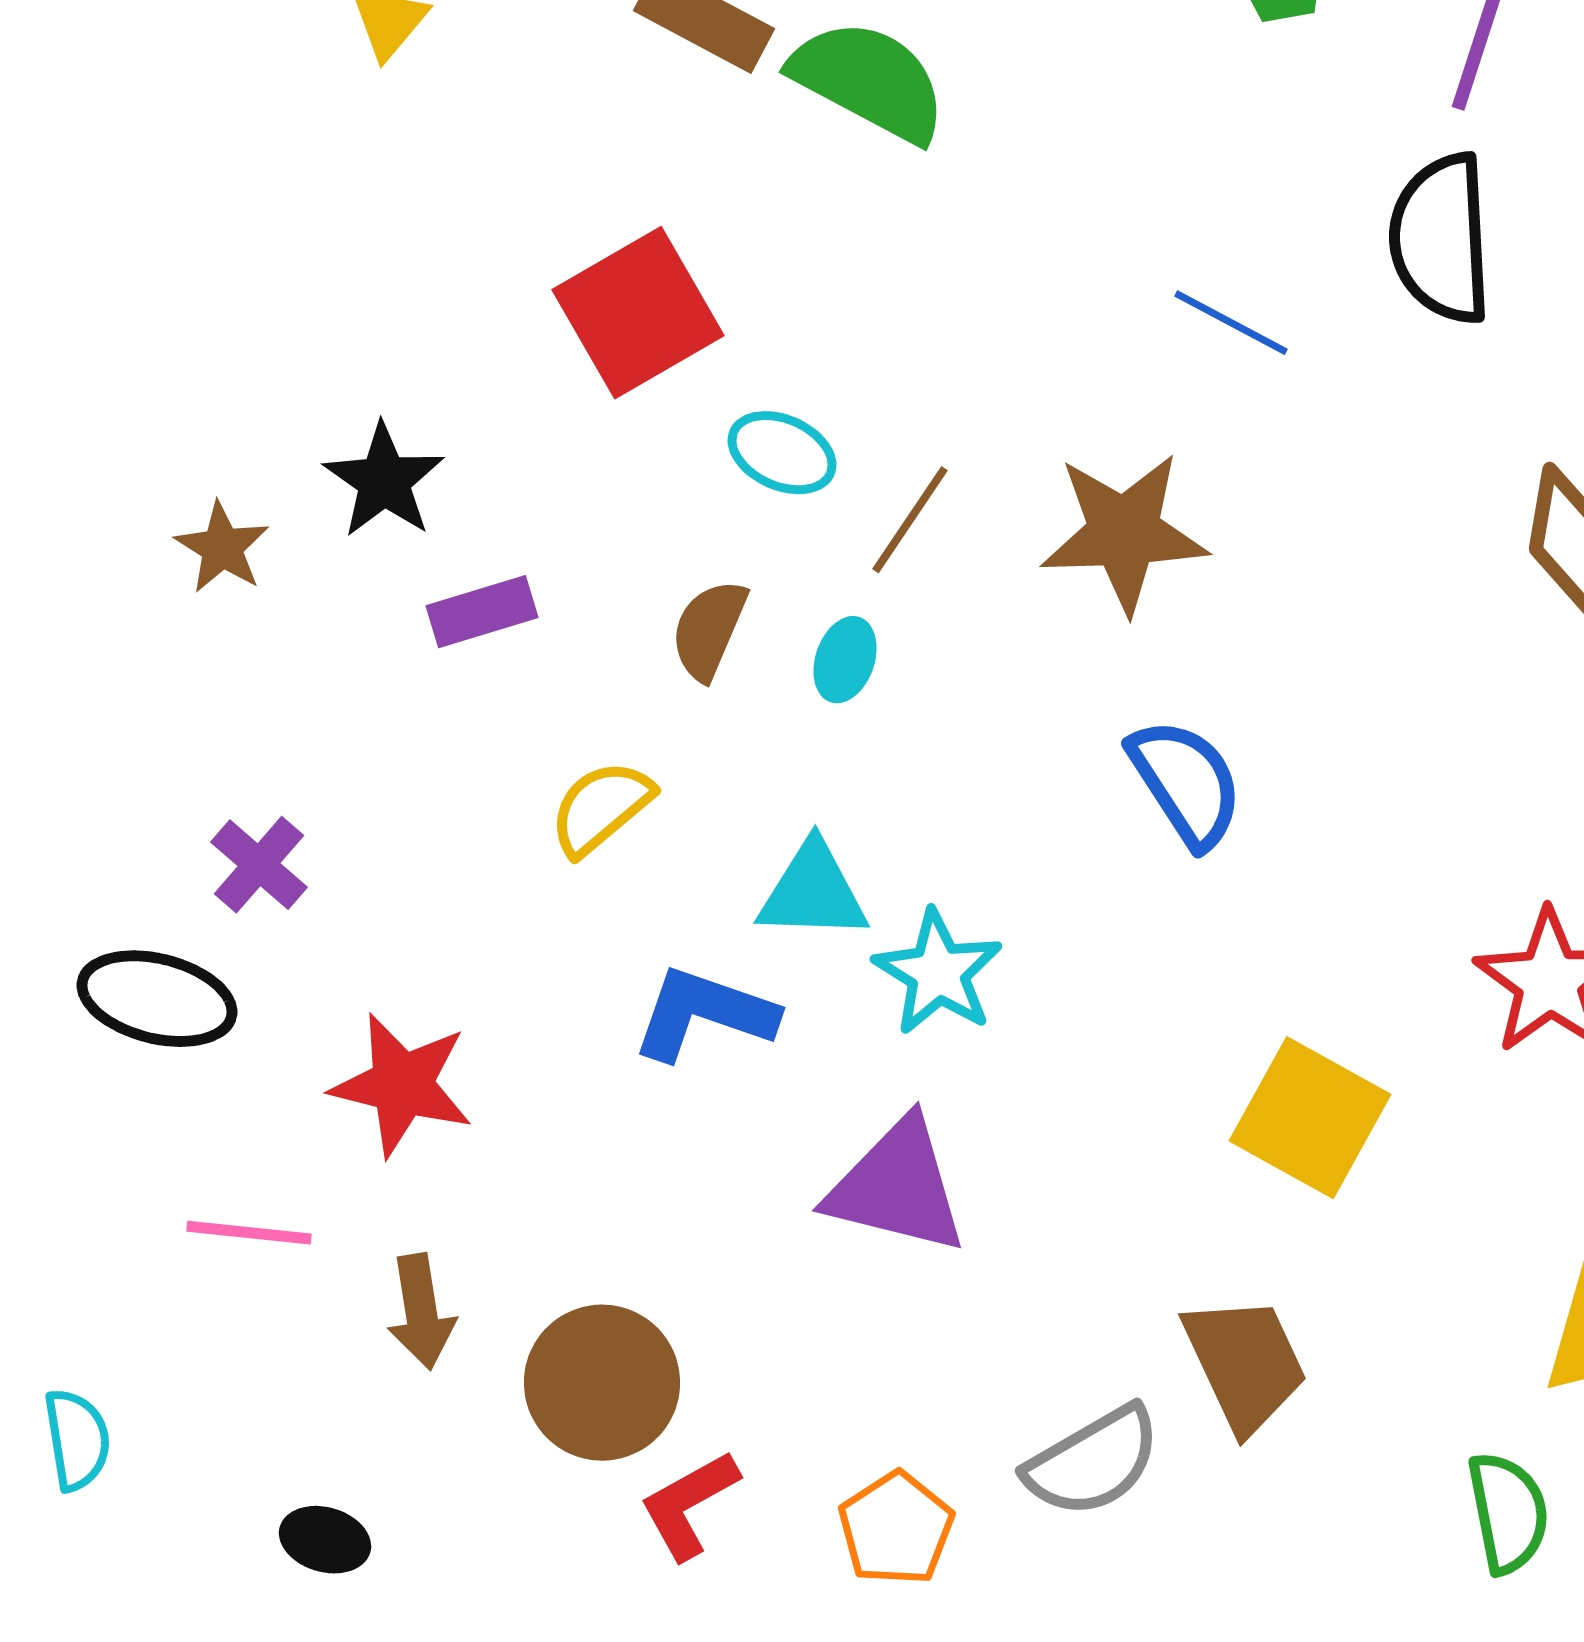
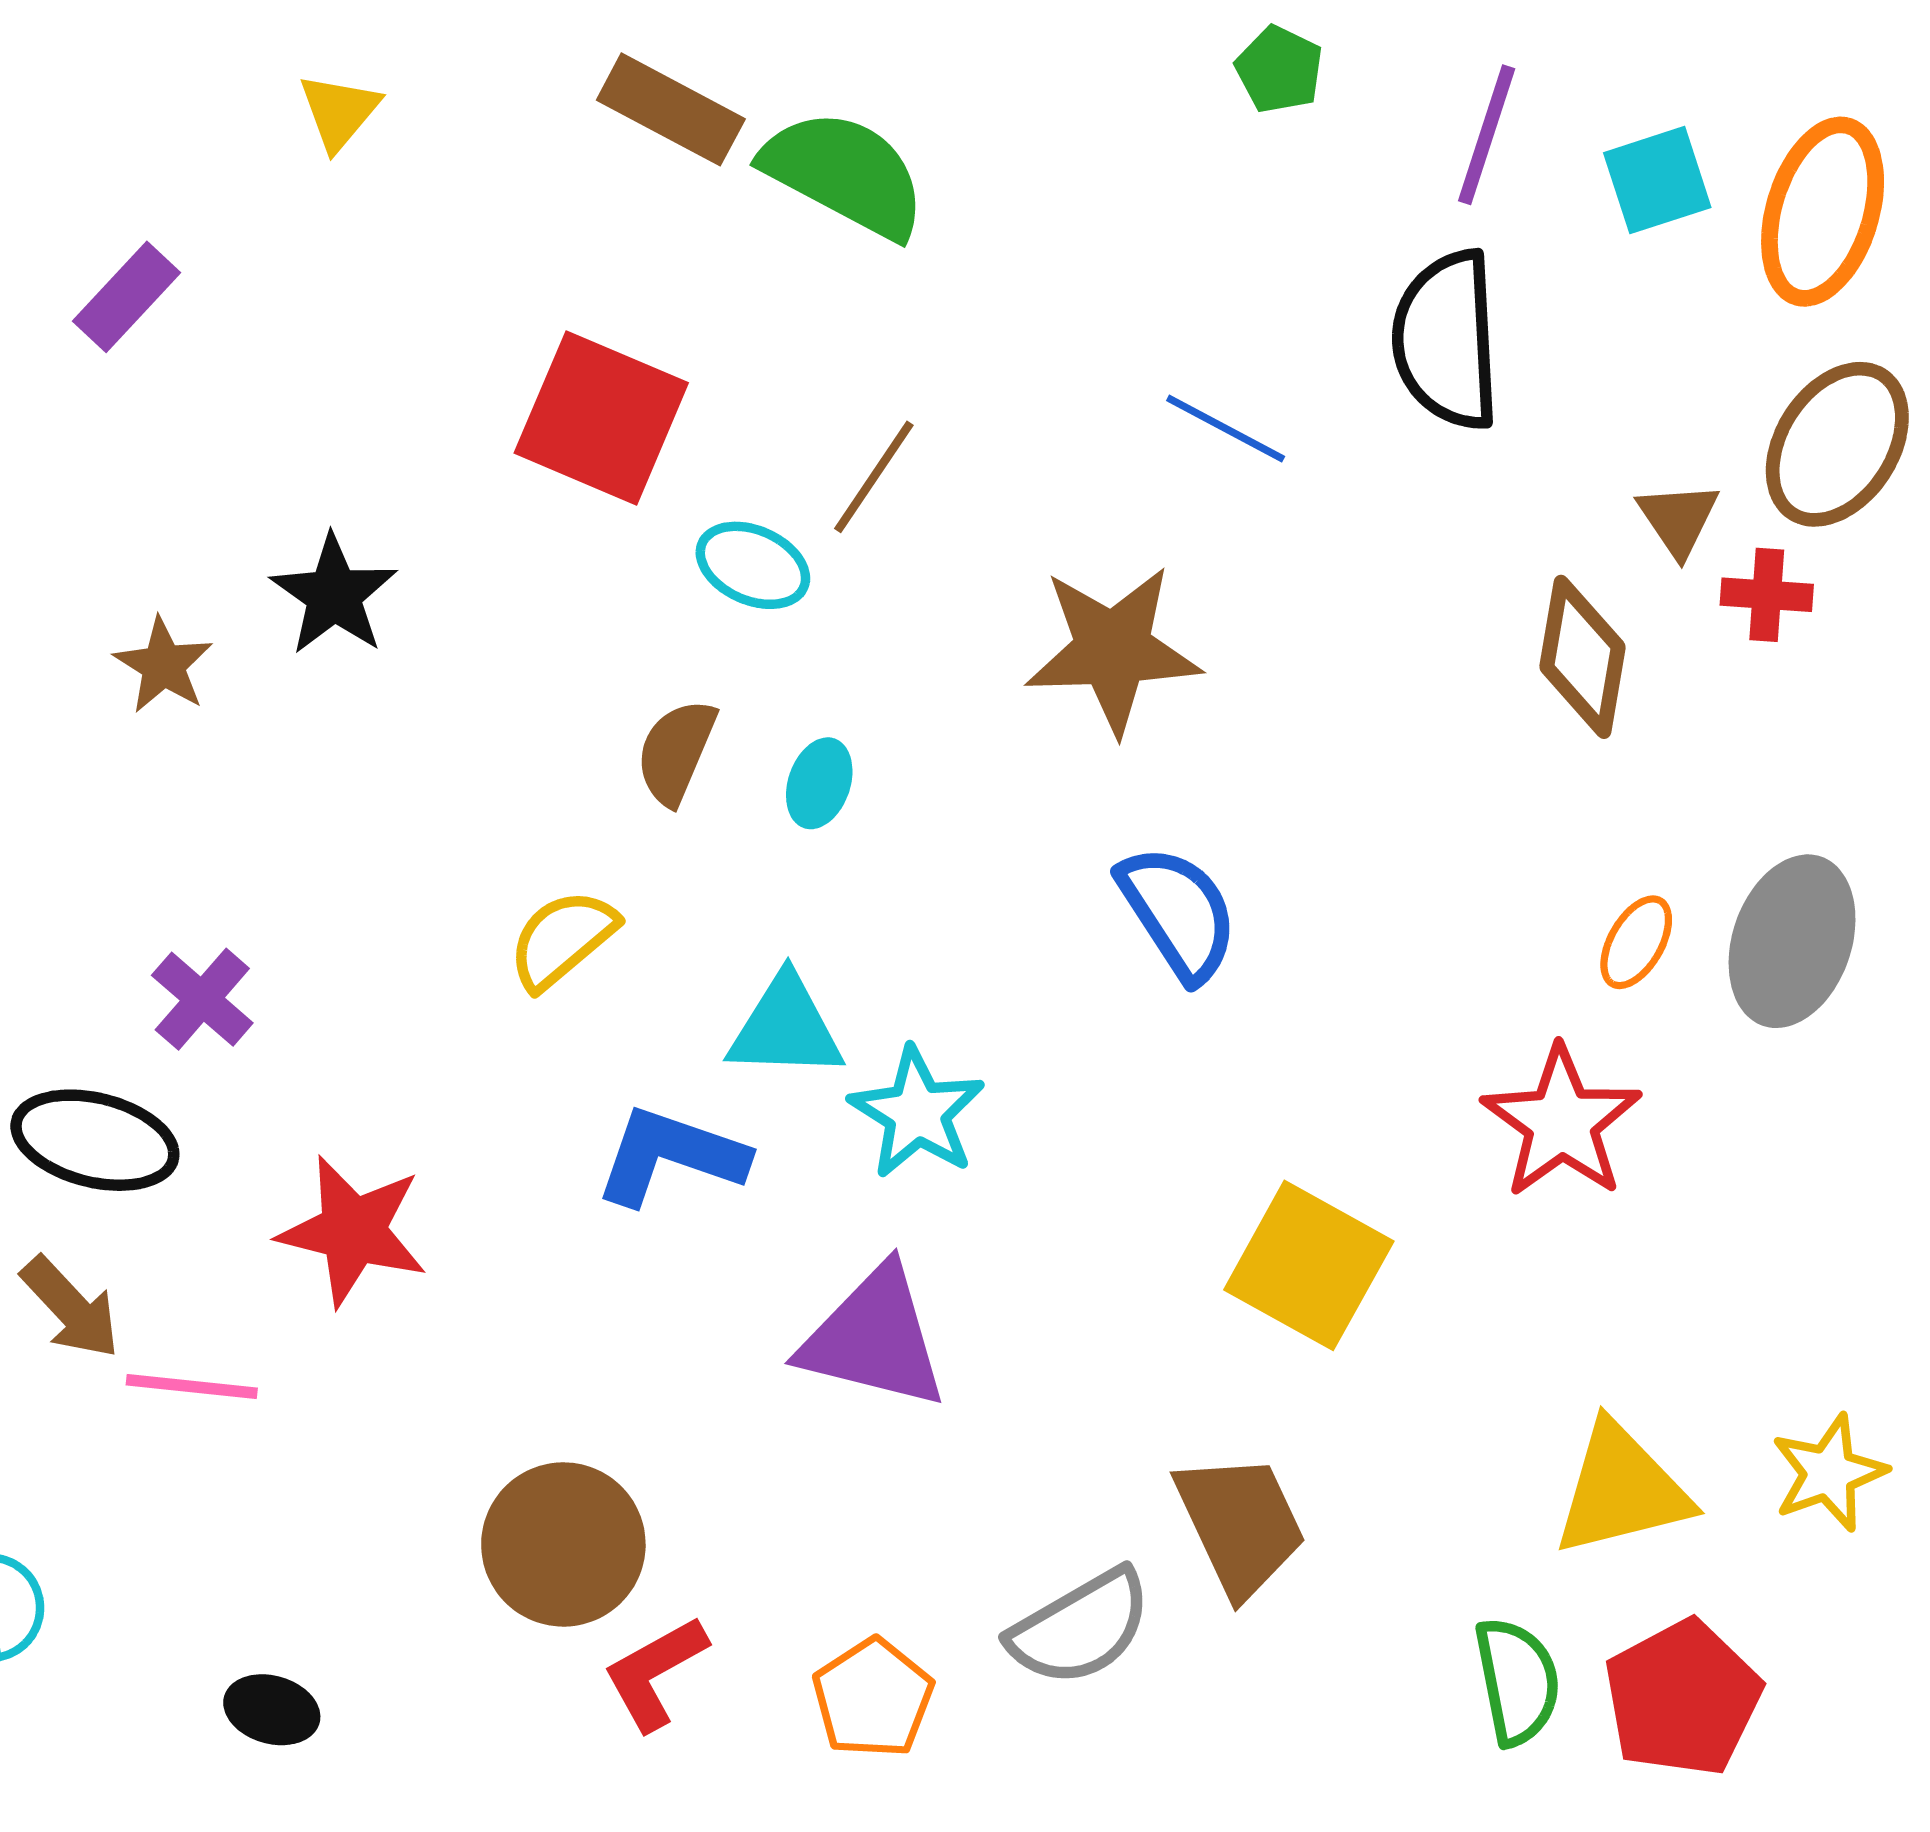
red square: (638, 313) -> (601, 418), turned -37
brown line: (910, 520) -> (874, 477), moved
purple rectangle: (482, 612) -> (126, 297), moved, turned -30
brown arrow: (421, 1312) -> (71, 1308), moved, turned -34

